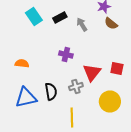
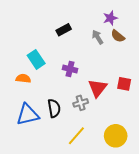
cyan rectangle: (34, 16) -> (36, 59), moved
gray arrow: (82, 24) -> (98, 37), moved
yellow circle: (110, 102) -> (116, 136), moved
yellow line: (72, 118) -> (76, 136), turned 42

